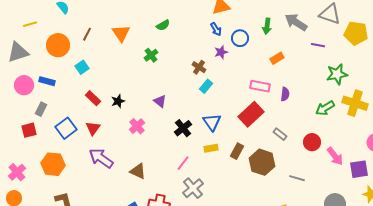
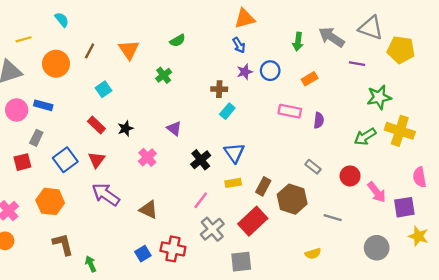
blue circle: (240, 38) -> (270, 71), moved
cyan square: (82, 67) -> (103, 89), moved
brown cross: (199, 67) -> (219, 89), turned -32
red rectangle: (251, 114) -> (253, 221), moved

